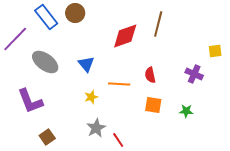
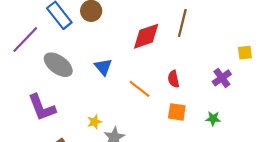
purple cross: (194, 74) -> (222, 78), turned 30
orange line: (119, 84) -> (139, 89), turned 35
yellow star: (91, 97) -> (94, 122), moved

